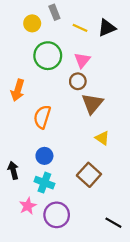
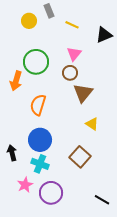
black triangle: (107, 28) -> (104, 35), moved
green circle: (48, 56) -> (36, 62), moved
blue circle: (44, 156) -> (40, 140), size x1.5

